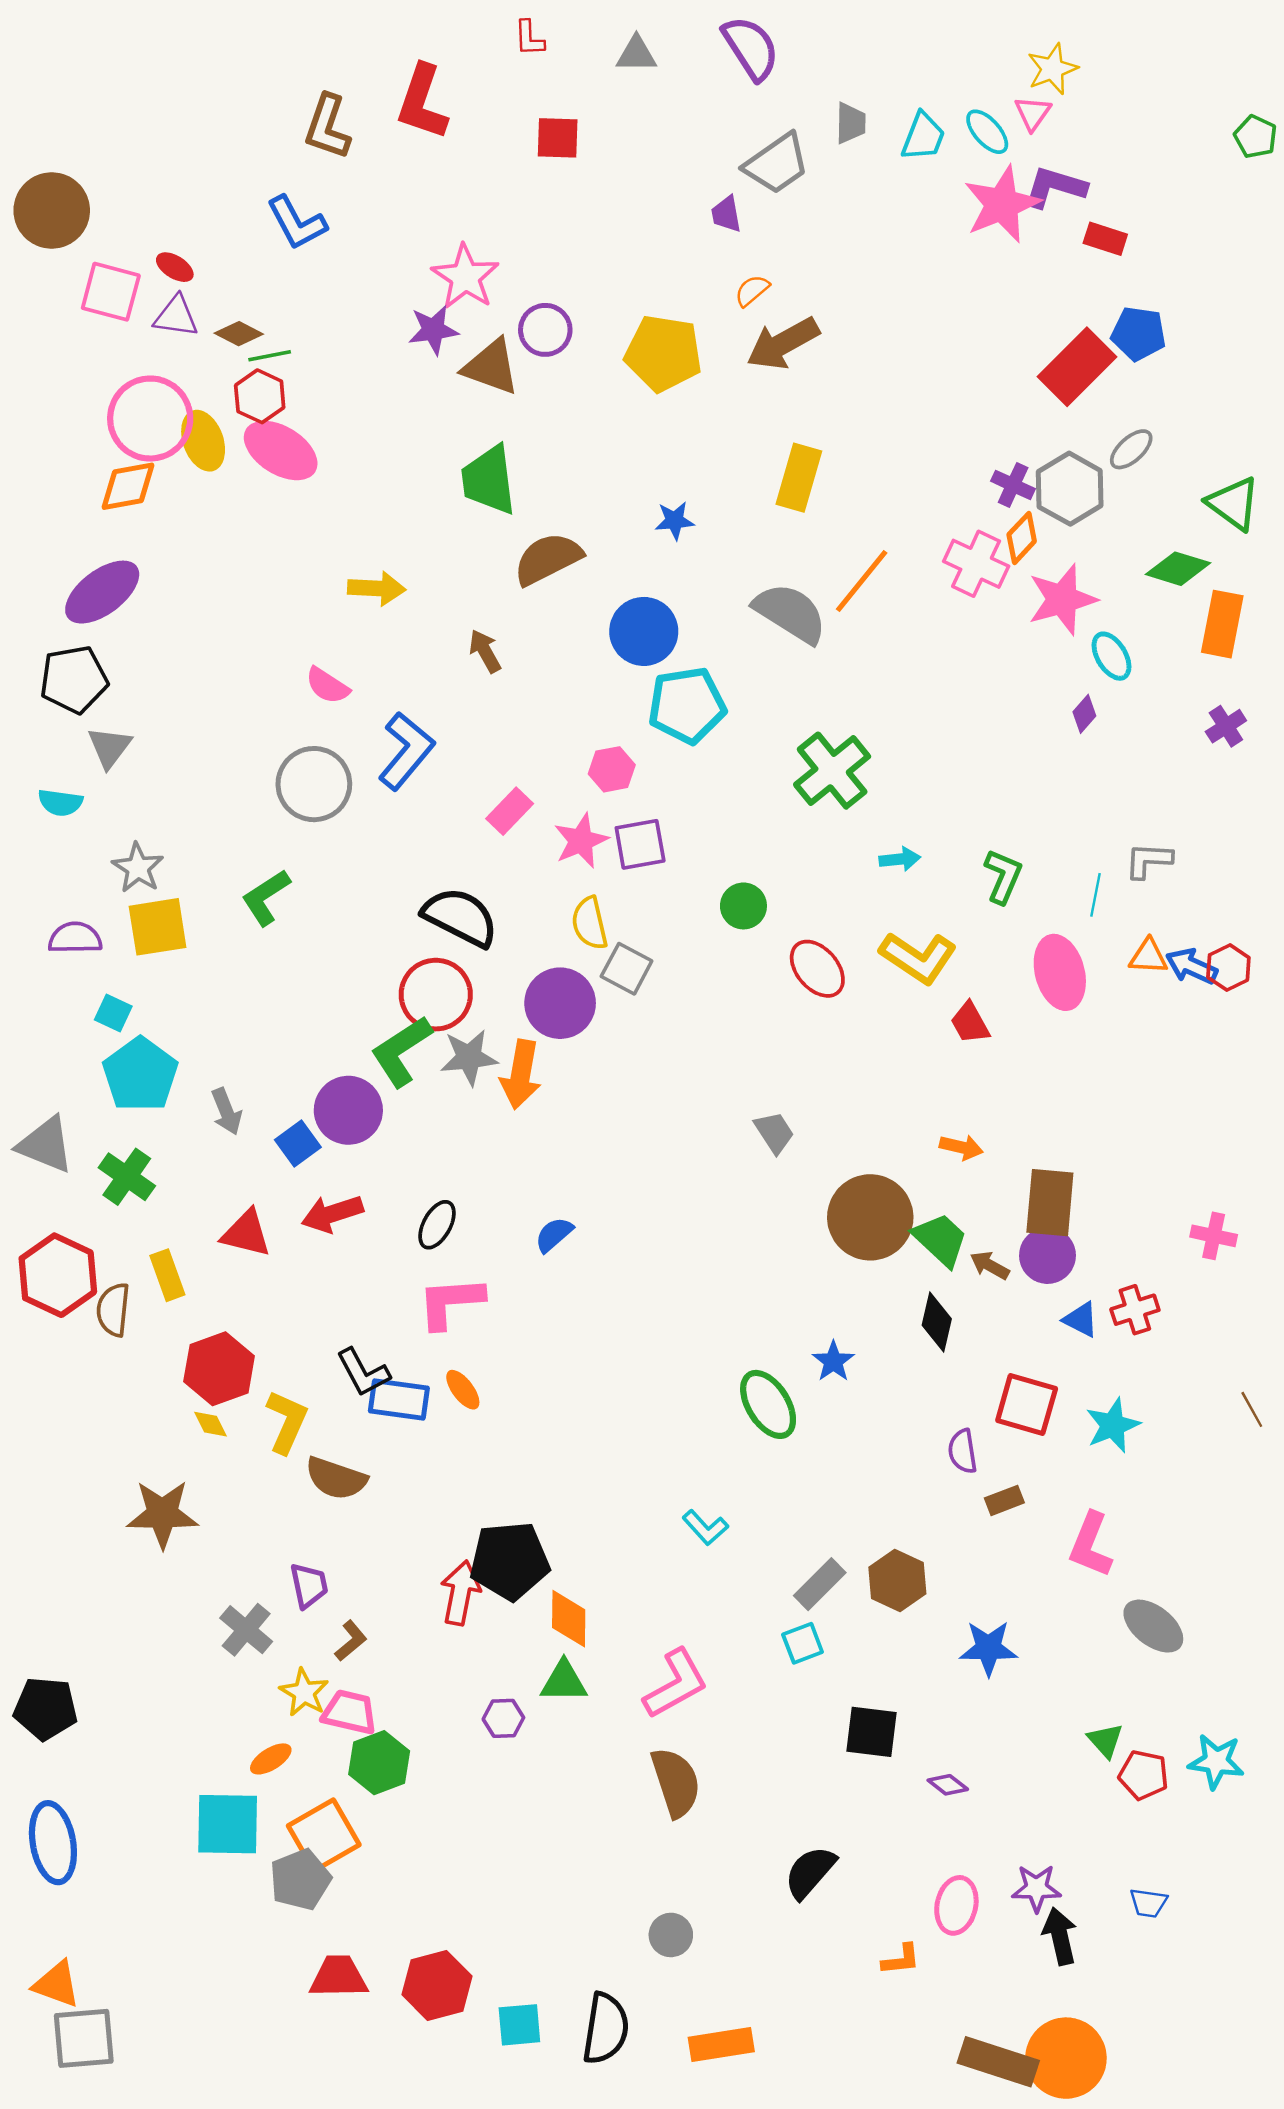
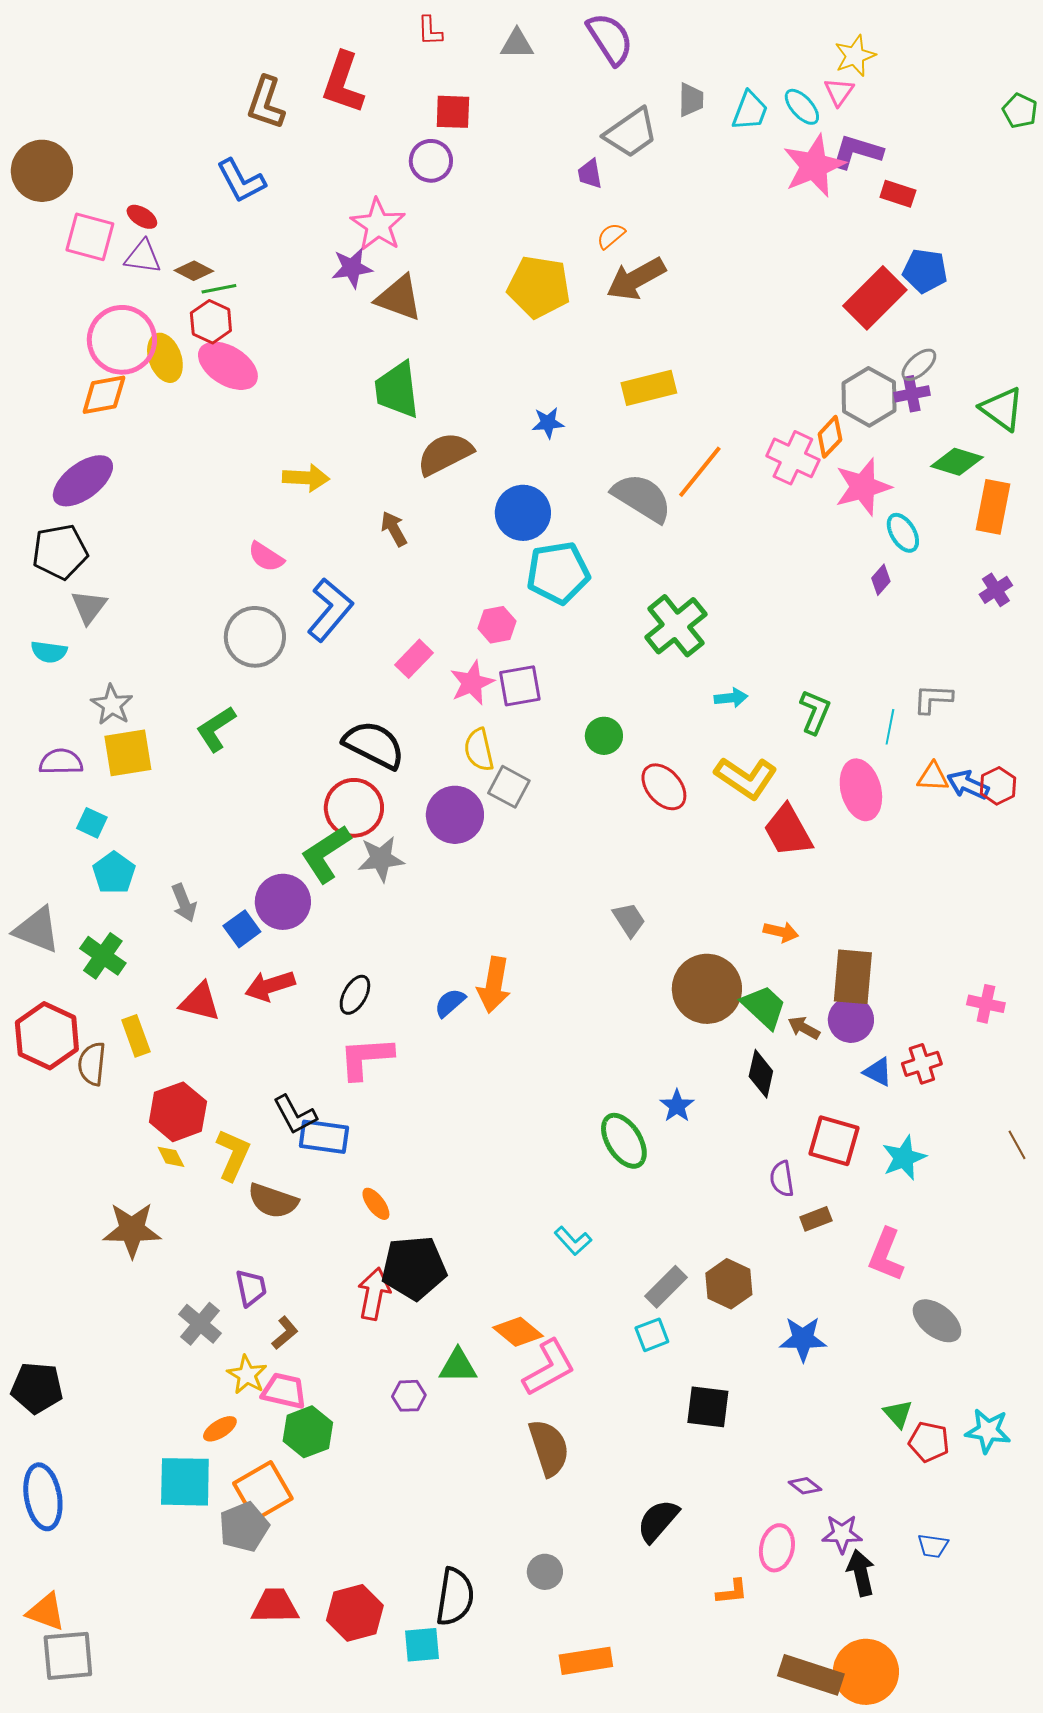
purple circle: (545, 330) -> (431, 161), moved
yellow rectangle: (799, 478) -> (649, 388), turned 60
purple cross: (1013, 485) -> (912, 394), moved, turned -36
red trapezoid: (970, 1023) -> (788, 831), size x1.5
cyan pentagon: (140, 1075) -> (114, 873), size x0.7
orange arrow: (521, 1075) -> (494, 985), moved
orange ellipse: (463, 1390) -> (376, 1204), moved
orange diamond: (569, 1619) -> (518, 1332), moved, turned -51
purple diamond: (948, 1785) -> (805, 1486), moved
black semicircle: (606, 2029) -> (455, 1597), moved

